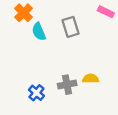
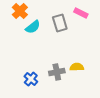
pink rectangle: (106, 12) -> (81, 13), moved
cyan semicircle: (39, 32) -> (33, 27), turned -105

